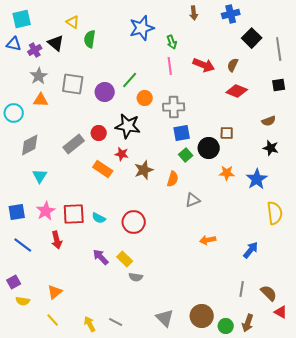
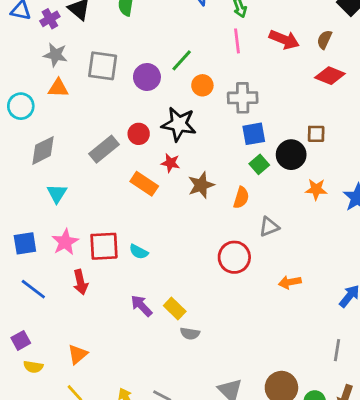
gray star: (39, 76) -> (55, 55), turned -30
red circle: (134, 222) -> (234, 257), moved

